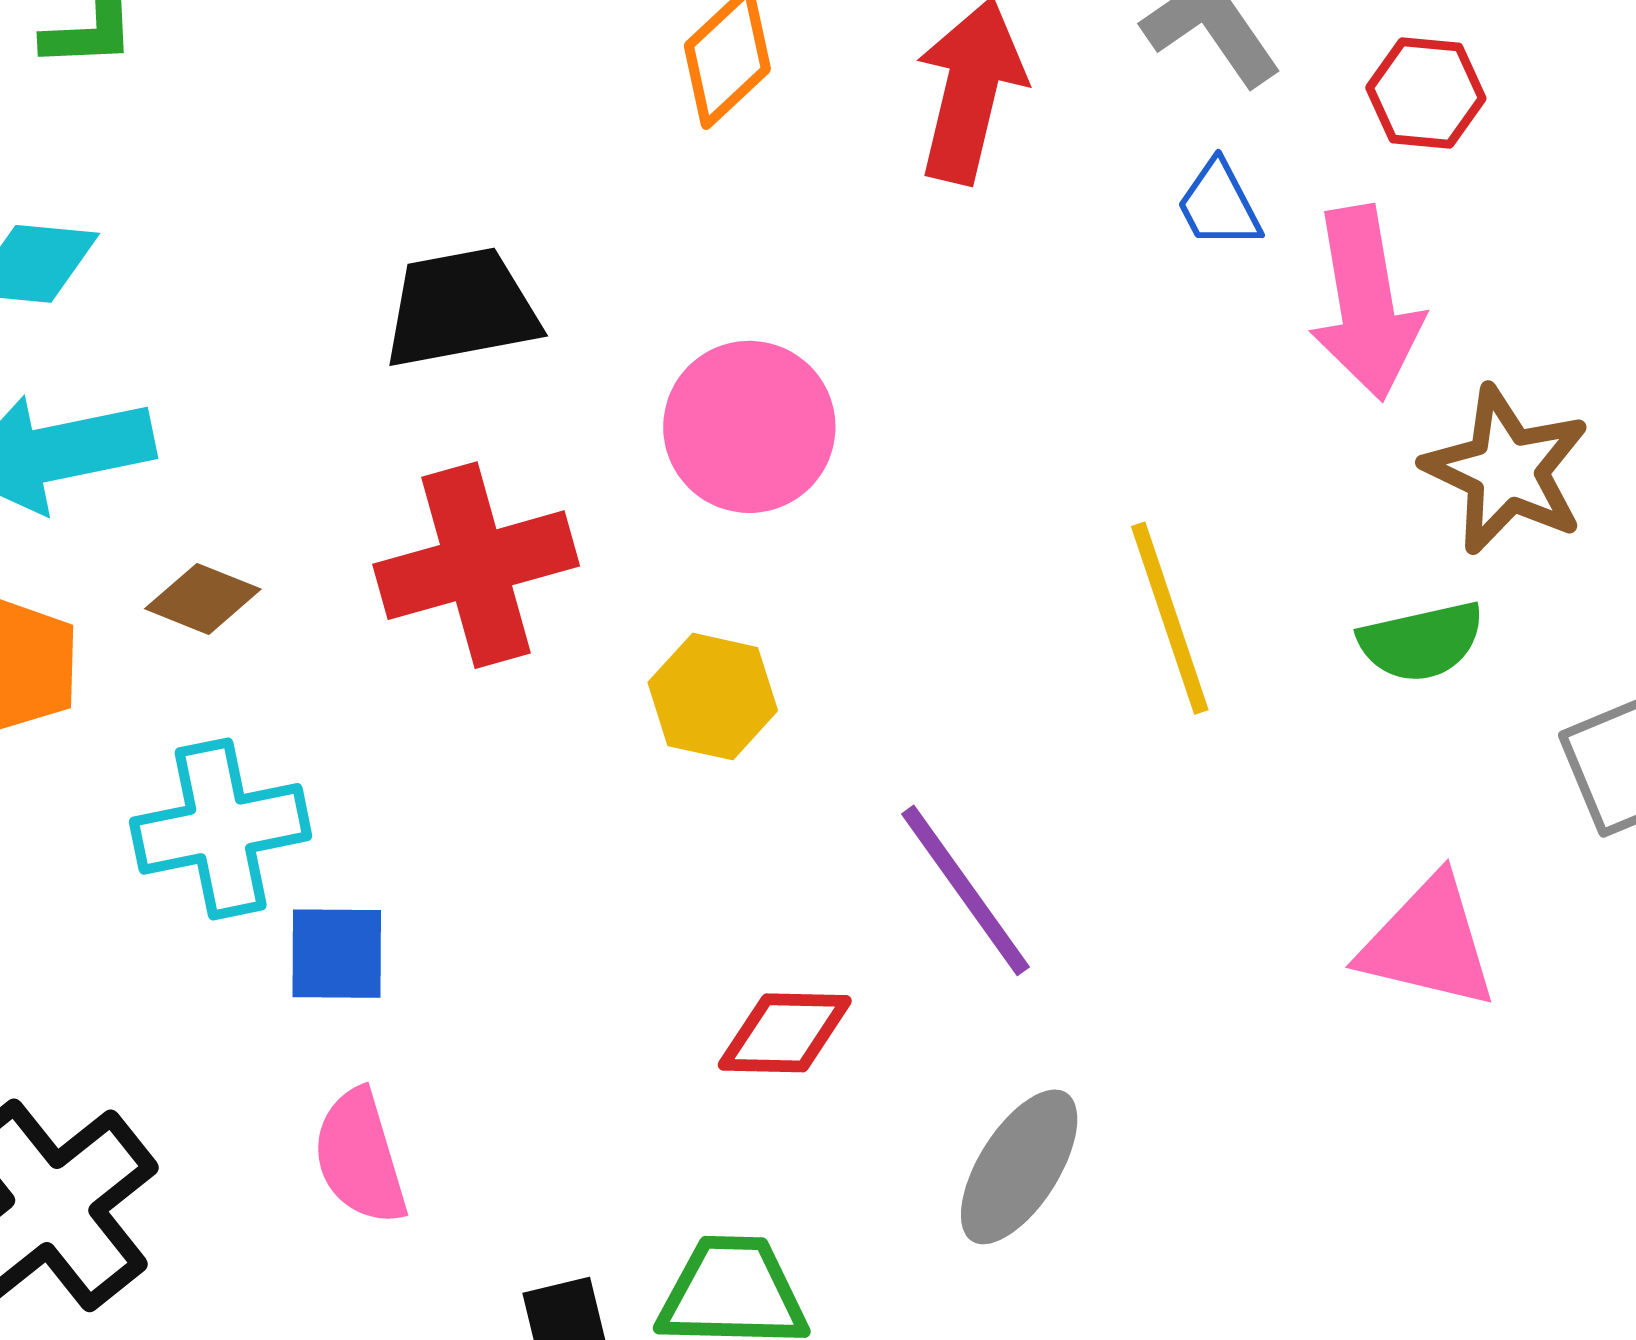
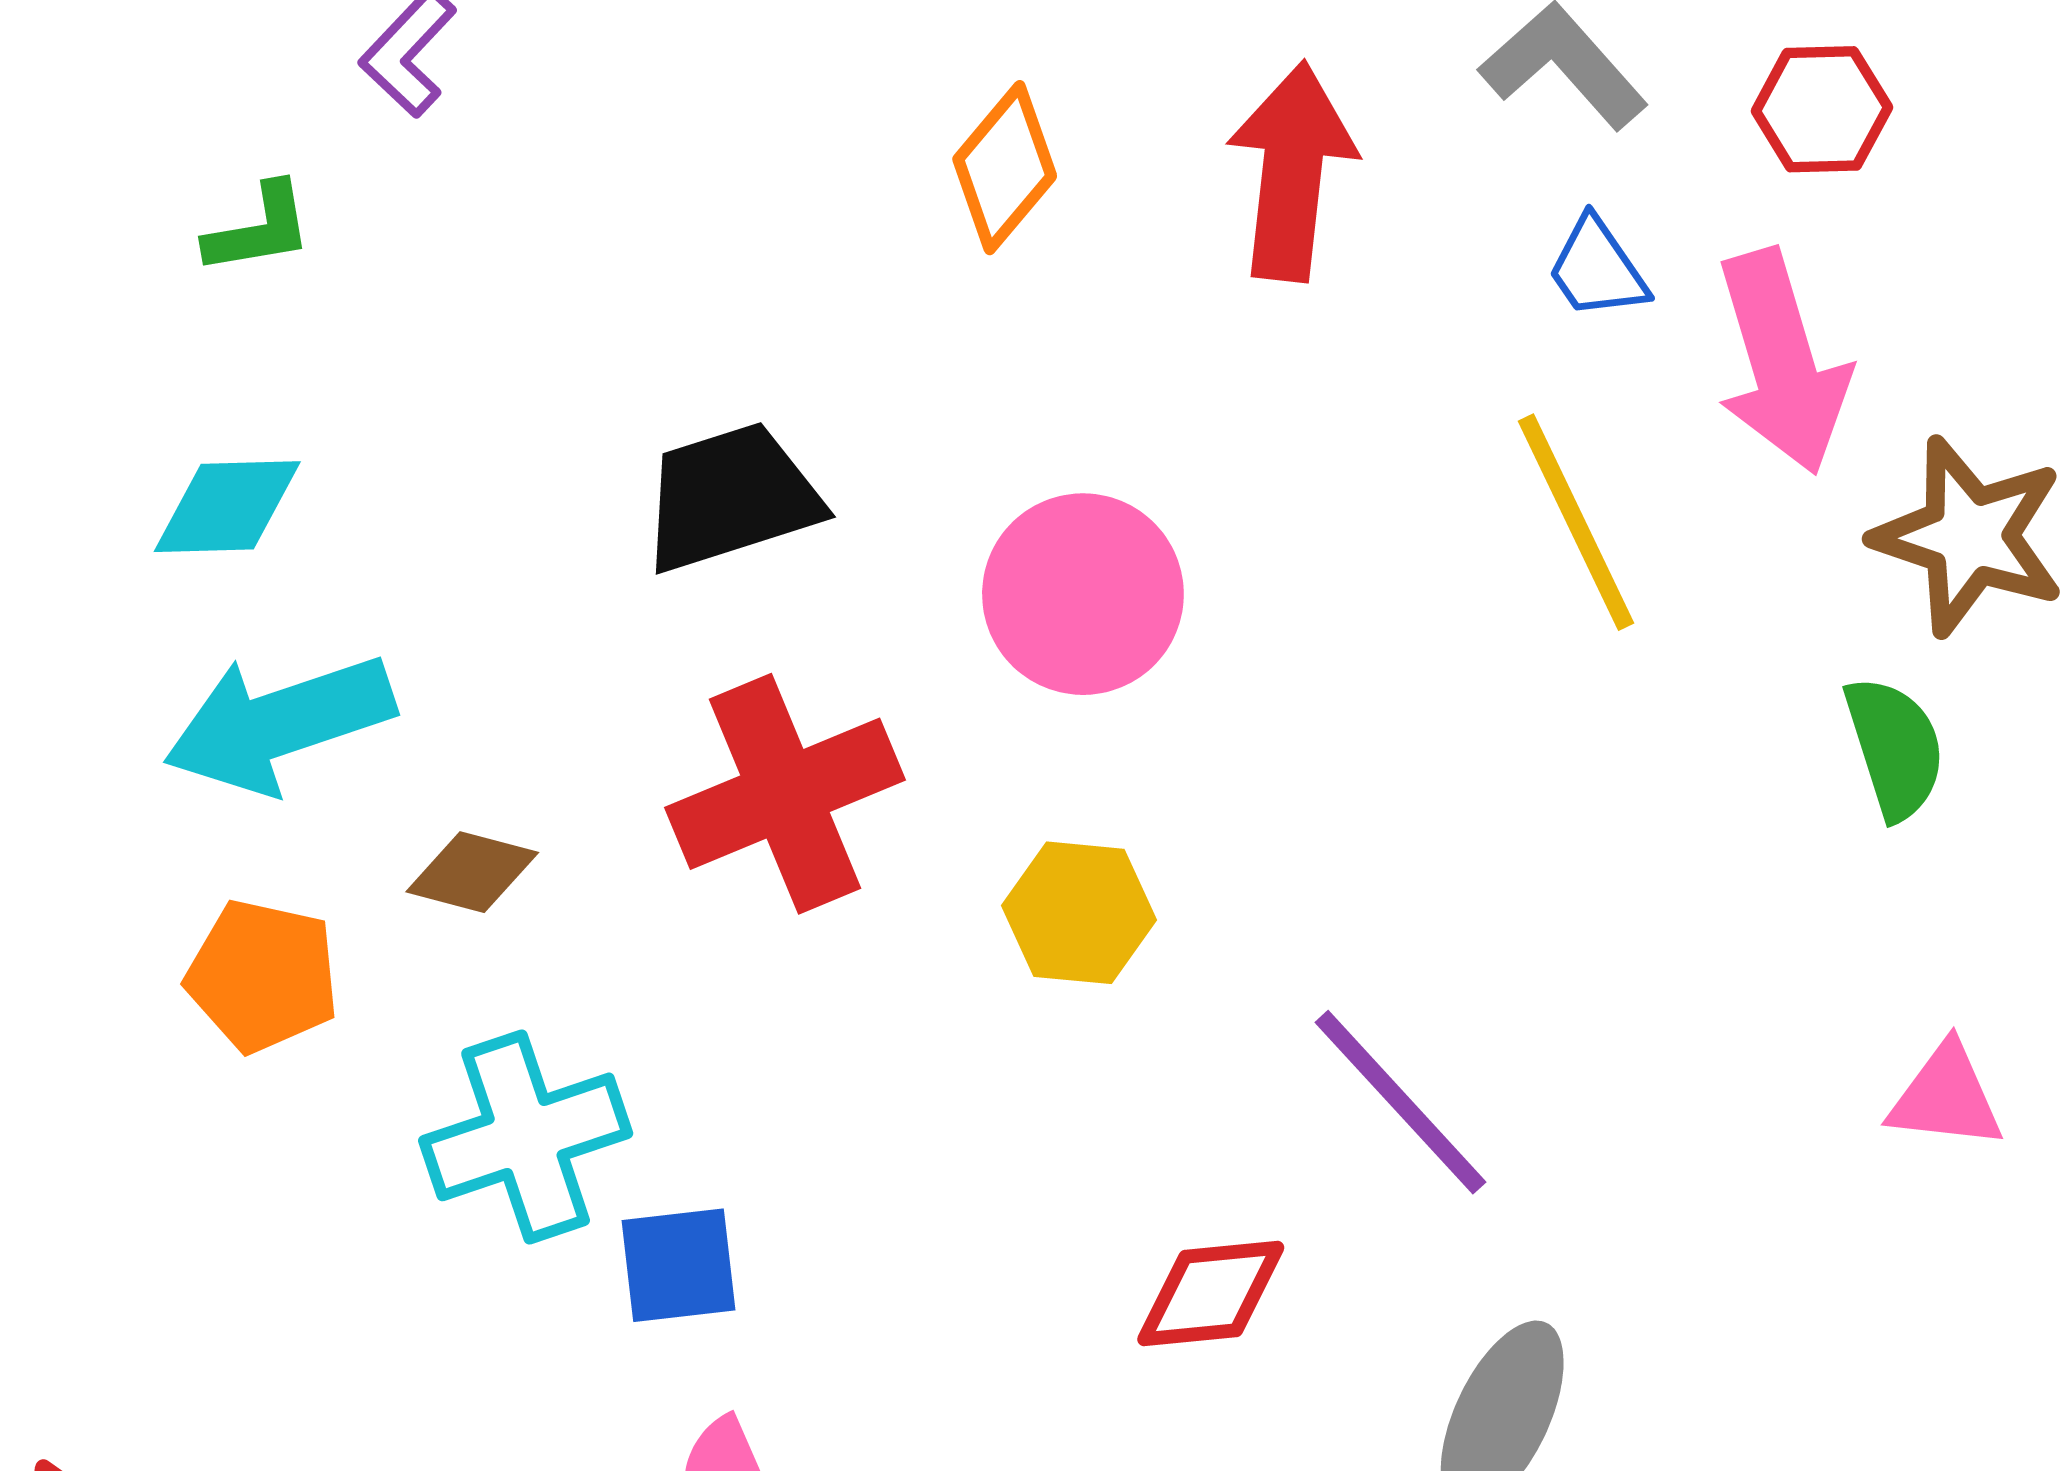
yellow line: (1170, 618) -> (1576, 522), moved
green semicircle: (1421, 642) -> (1895, 748), turned -88
pink triangle: (1428, 943) -> (1946, 1097), size x0.7

